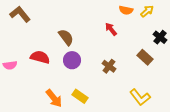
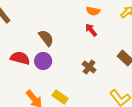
orange semicircle: (126, 10) -> (93, 11), moved
purple circle: (72, 60) -> (43, 61), moved

